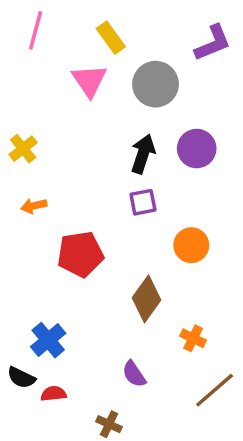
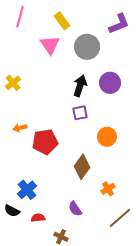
orange arrow: (34, 206) -> (20, 128), moved
orange cross: (193, 338) -> (108, 189), turned 32
red semicircle: (53, 394) -> (38, 218), moved

